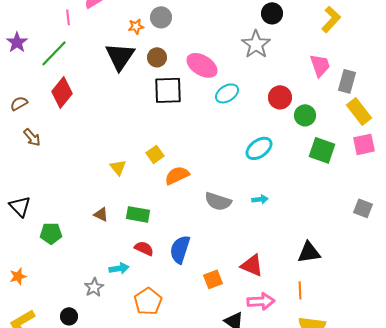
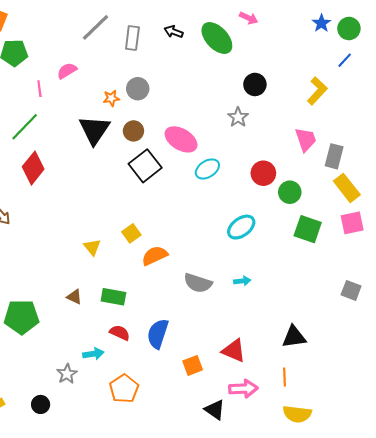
gray star: (256, 44) -> (238, 117), size x0.7
black square: (168, 90) -> (145, 166), turned -36
green pentagon: (51, 233) -> (22, 317), size x1.5

